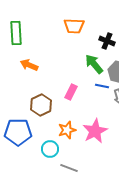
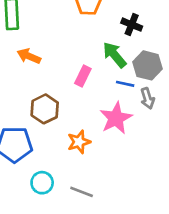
pink rectangle: (71, 92) -> (83, 76), moved
pink star: (95, 131) -> (116, 118), moved
cyan circle: (50, 149) -> (42, 183), moved

